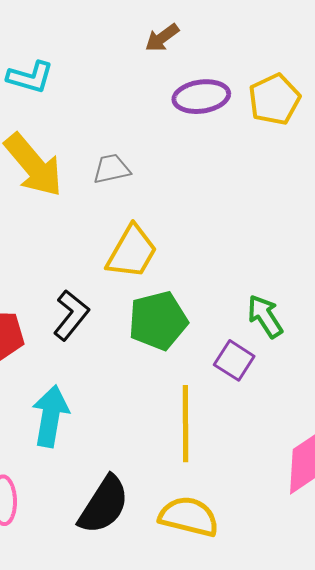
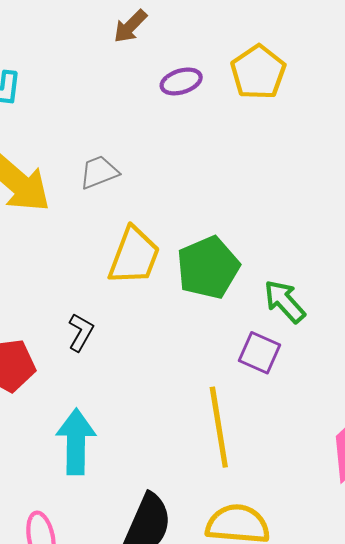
purple ellipse: (201, 97) -> (181, 81), size x0.7
black L-shape: (71, 315) -> (81, 332), size x0.7
green pentagon: (158, 321) -> (208, 268), moved

